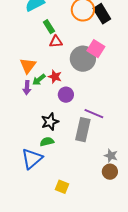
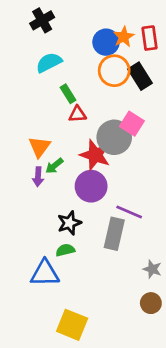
red star: (55, 77) -> (95, 155), moved, size x1.6
purple circle: (66, 95) -> (91, 186), size x1.5
blue triangle: (32, 159) -> (45, 273), turned 40
brown circle: (110, 172) -> (151, 303), moved
yellow square: (62, 187) -> (72, 325), moved, size x1.6

